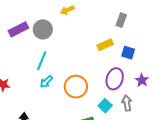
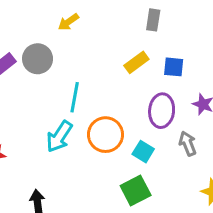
cyan line: (42, 61) -> (75, 97), moved
cyan arrow: (46, 82) -> (59, 137), size x1.5
cyan square: (105, 106) -> (143, 152), moved

